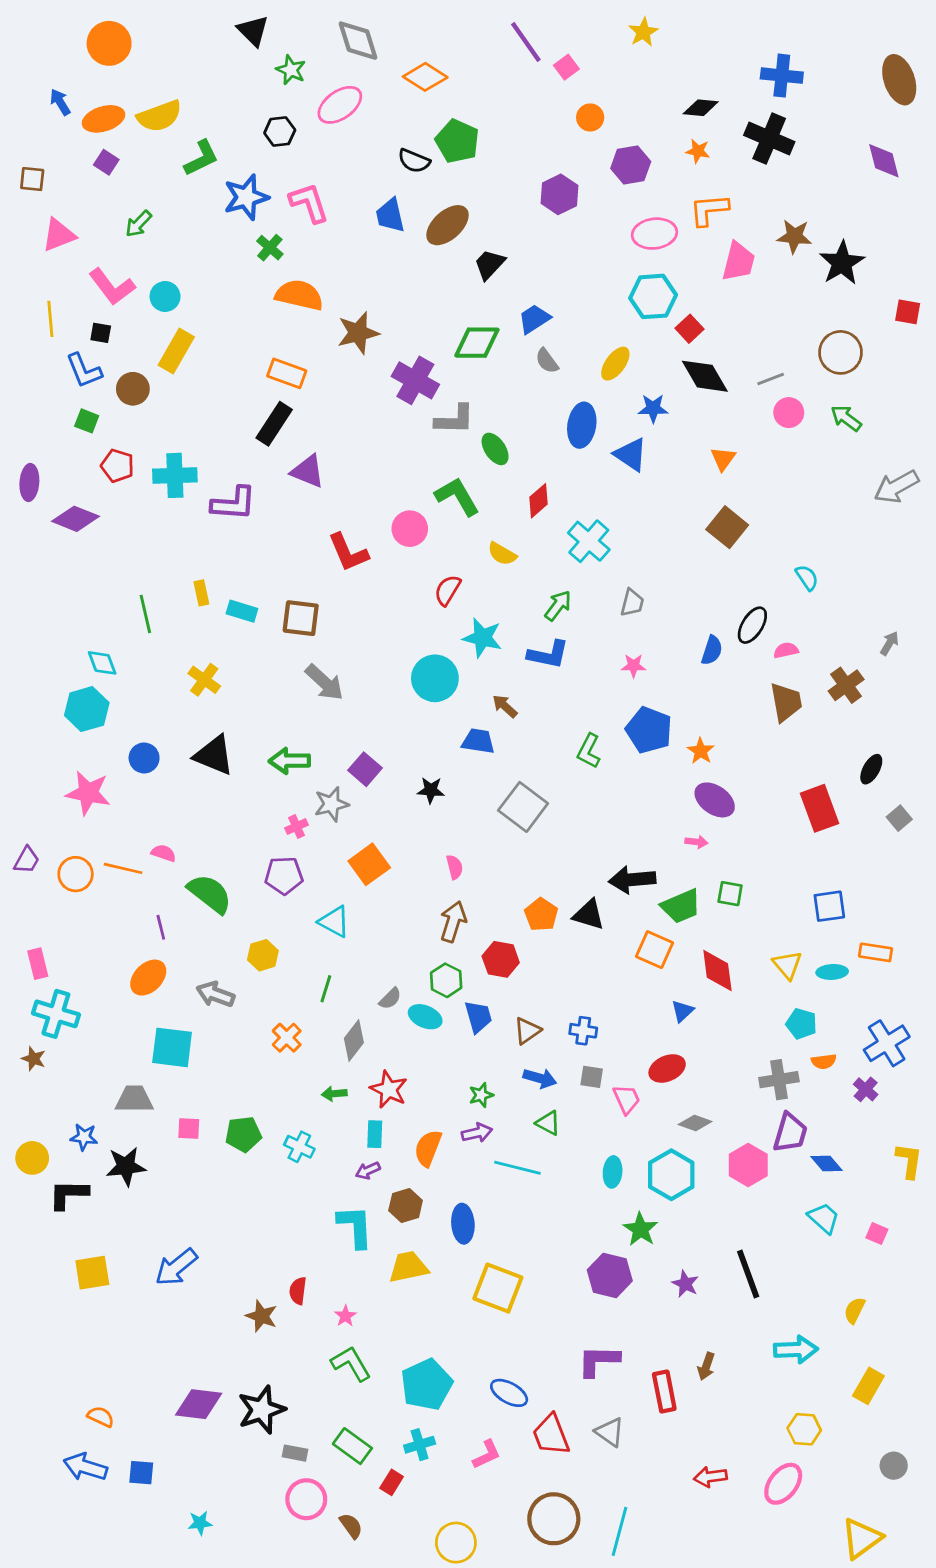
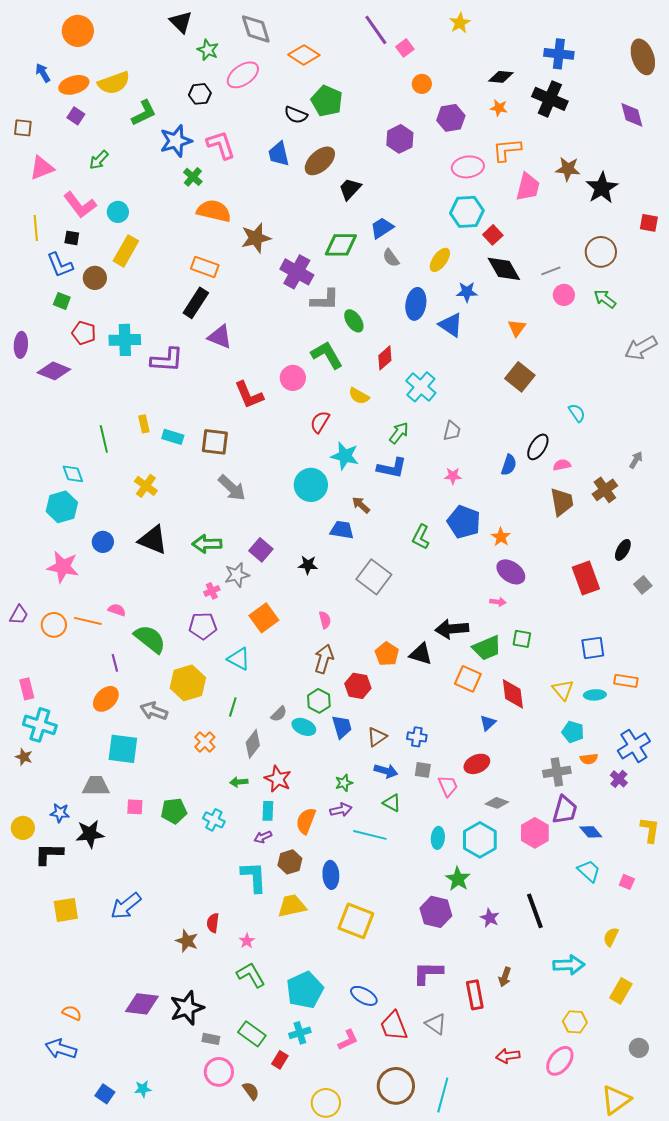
yellow hexagon: (263, 955) -> (188, 683), size x1.6
blue square: (141, 1473) -> (105, 1094), moved, turned 30

